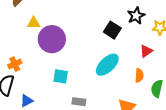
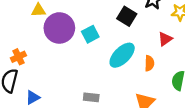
orange semicircle: (139, 75) -> (149, 63), moved
cyan square: (61, 76) -> (90, 34), moved, turned -35

